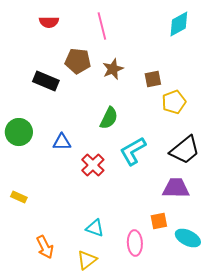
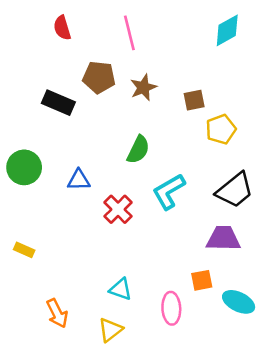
red semicircle: (49, 22) -> (62, 28), turned 72

